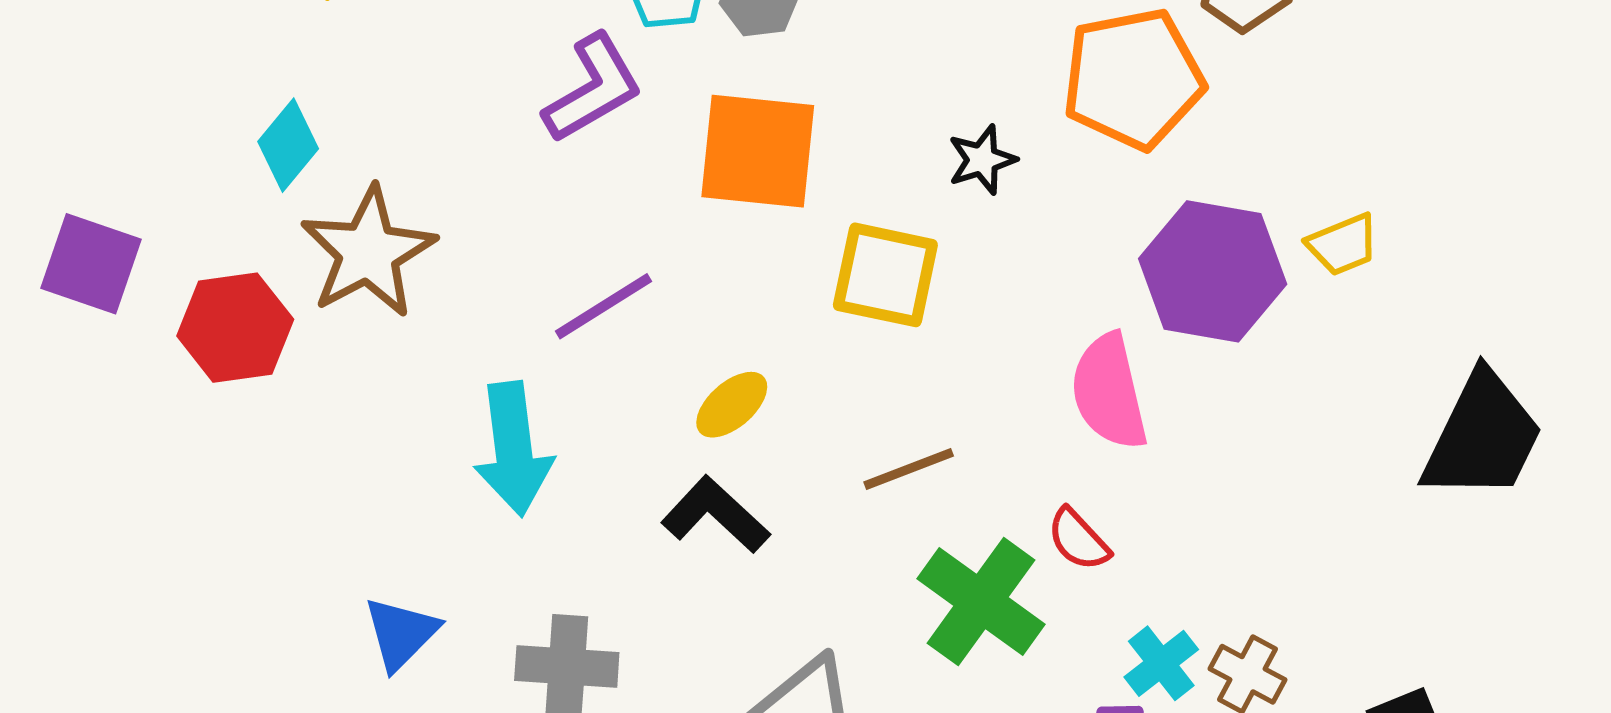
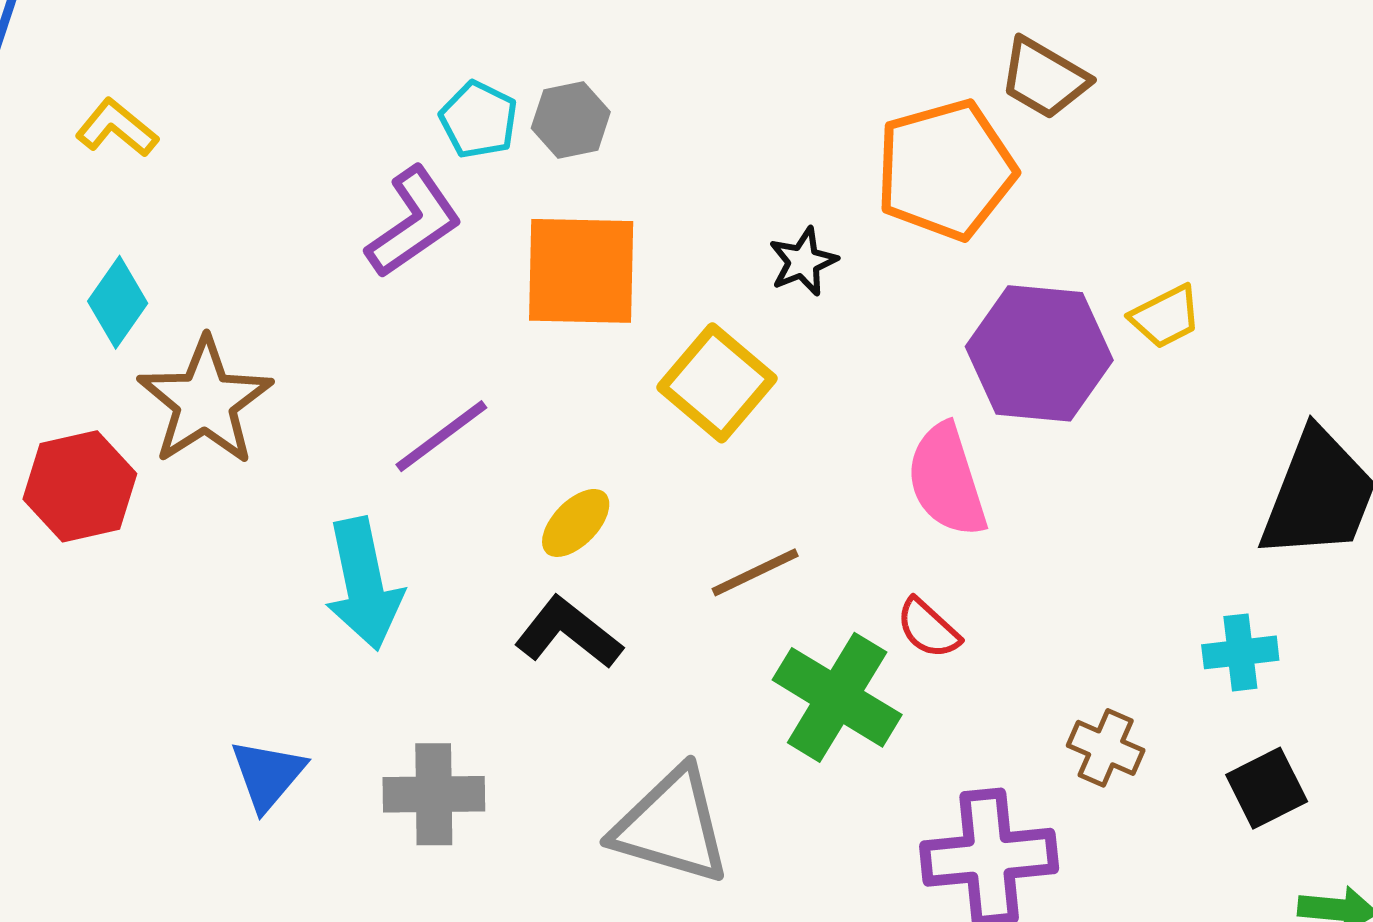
yellow square: (885, 275) -> (717, 383), turned 33
cyan cross: (1161, 663) -> (1240, 652), moved, turned 36

